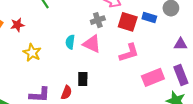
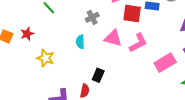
gray cross: (98, 20) -> (92, 17), moved
pink triangle: (92, 44) -> (113, 38), moved
black rectangle: (83, 79) -> (98, 75), turned 32

